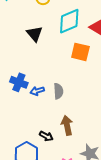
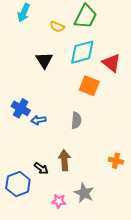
gray semicircle: (58, 91) -> (76, 120), moved

